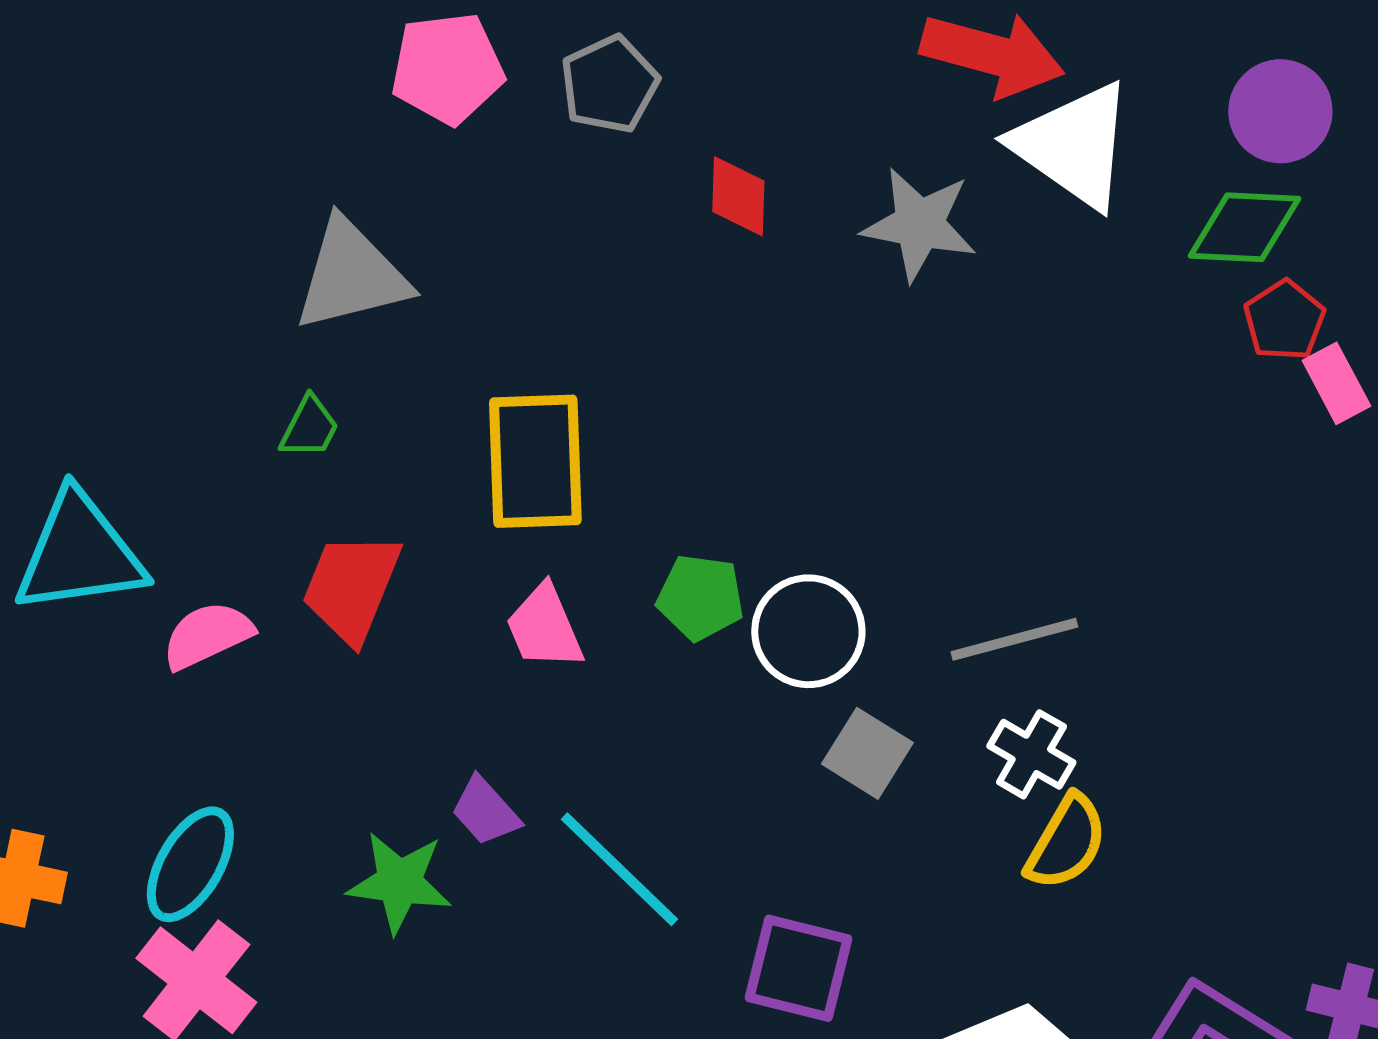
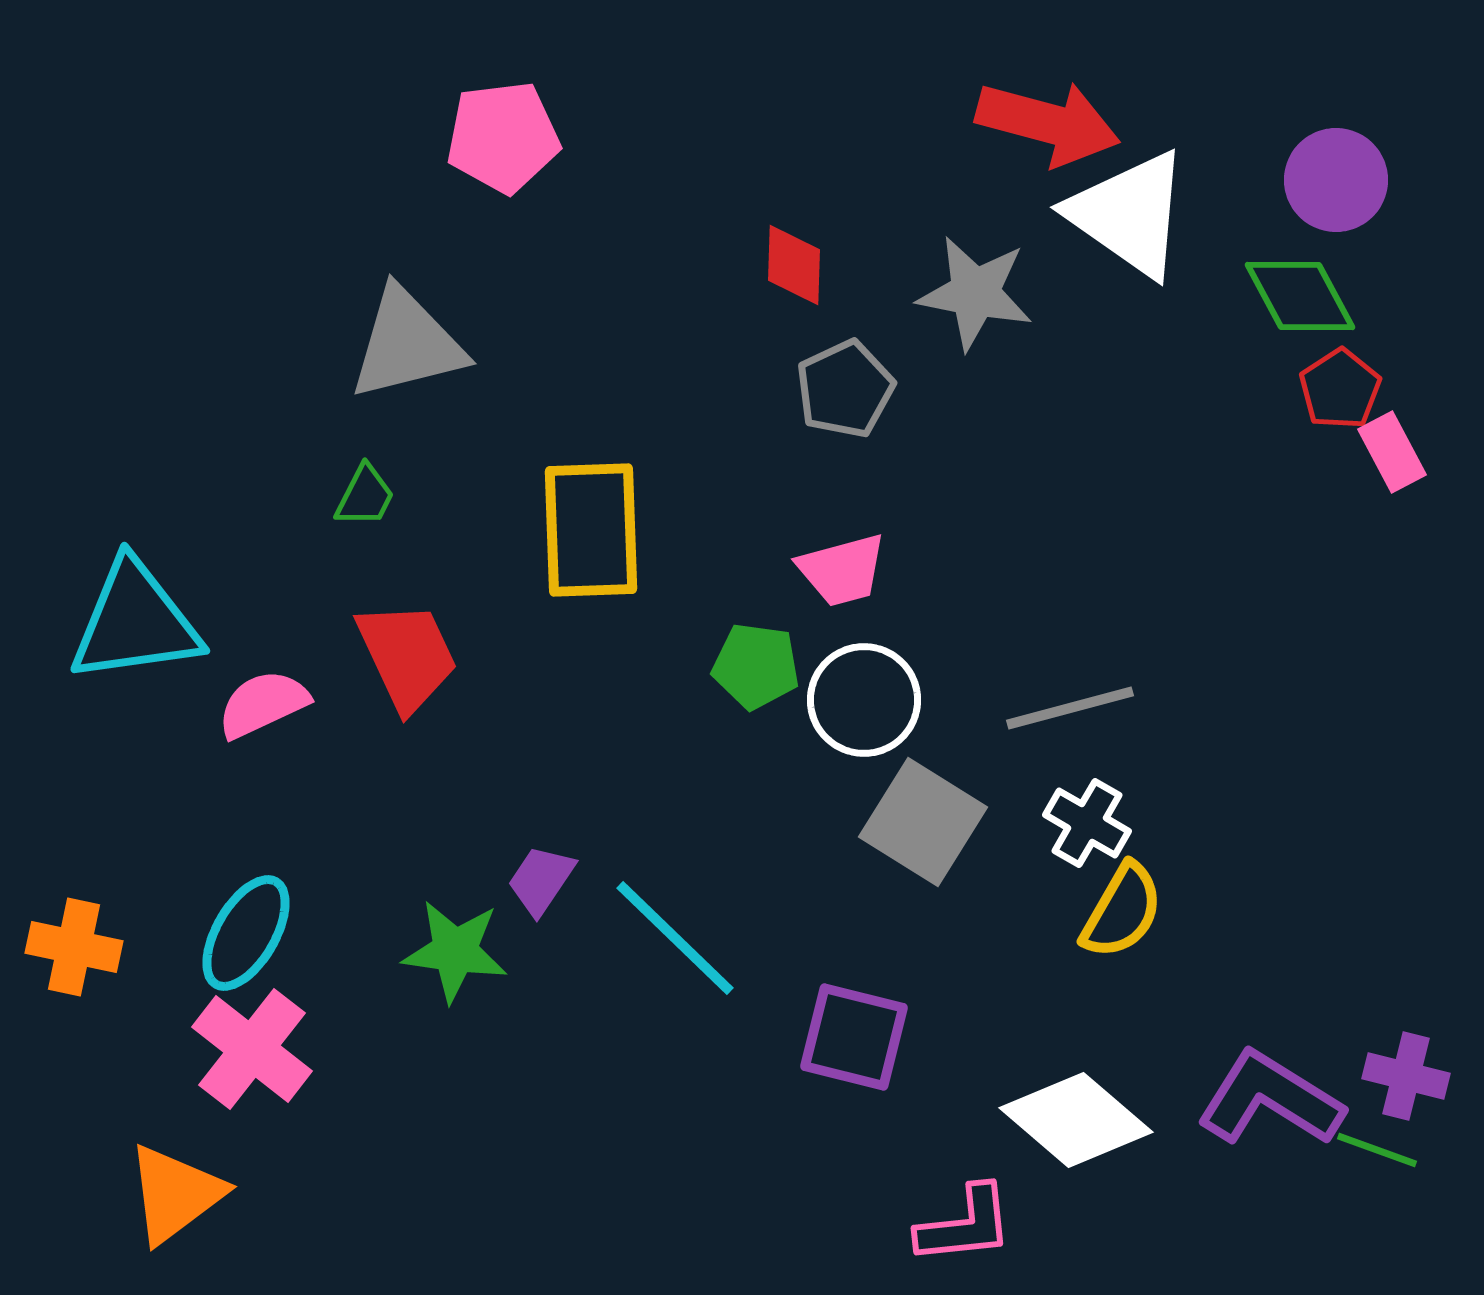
gray pentagon: (609, 84) -> (845, 389), moved
green diamond: (1244, 227) -> (1300, 296), turned 59
red trapezoid: (351, 587) -> (407, 656), turned 133
pink trapezoid: (544, 627) -> (842, 570), moved, turned -82
gray square: (867, 753) -> (923, 822), size x1.4
purple trapezoid: (485, 811) -> (541, 880), turned 76

